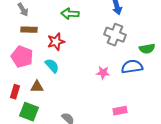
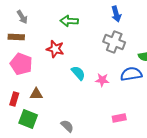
brown rectangle: (29, 30) -> (16, 37), moved
red star: (56, 42) -> (55, 49), turned 30
cyan semicircle: (52, 66) -> (78, 73), moved

